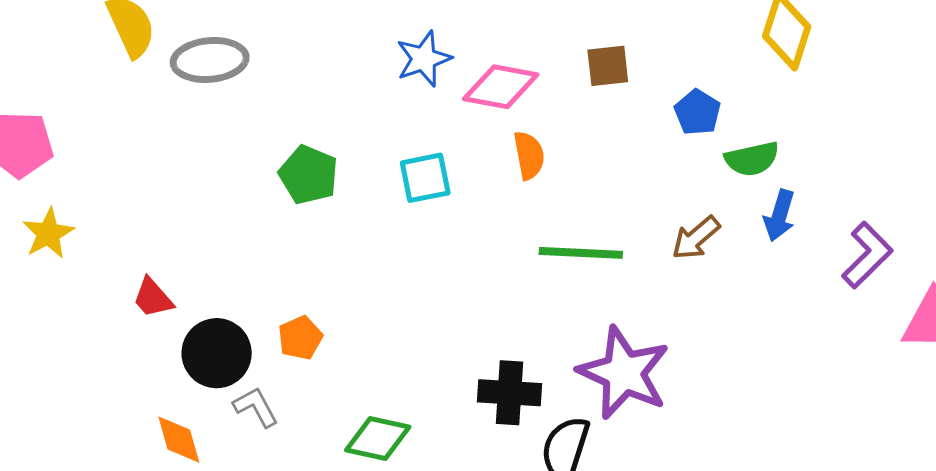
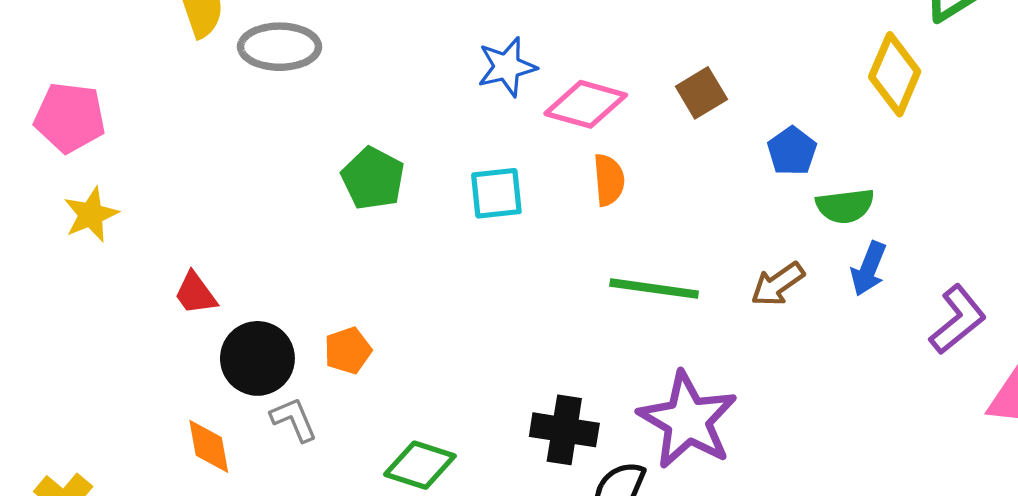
brown square: (608, 66) -> (701, 93), turned -30

